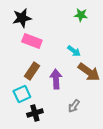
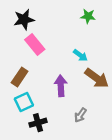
pink rectangle: (32, 41) -> (35, 44), turned 30
brown rectangle: (32, 71) -> (20, 77), moved

